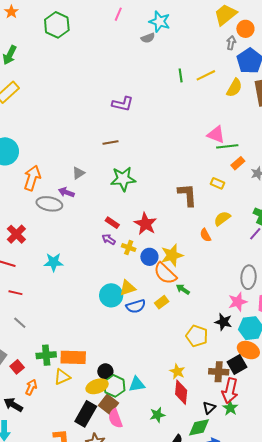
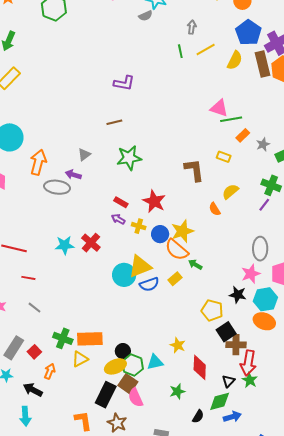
gray arrow: (231, 43) -> (192, 27), moved
red cross: (16, 234) -> (91, 243), moved
yellow triangle: (127, 288) -> (140, 266), size x1.4
green cross: (46, 355) -> (63, 338), turned 30
black square: (237, 364) -> (226, 332), moved
yellow star: (177, 371) -> (178, 345), moved

